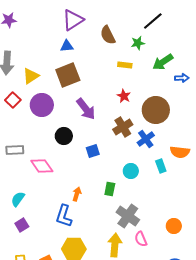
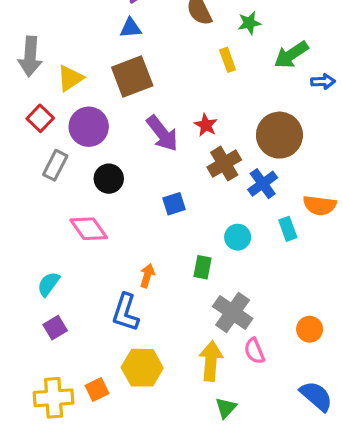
yellow rectangle: (125, 65) -> (228, 60), turned 64
red star: (124, 96) -> (206, 125), moved
black circle: (64, 136) -> (109, 179), moved
gray rectangle: (15, 150) -> (55, 165), moved, turned -60

